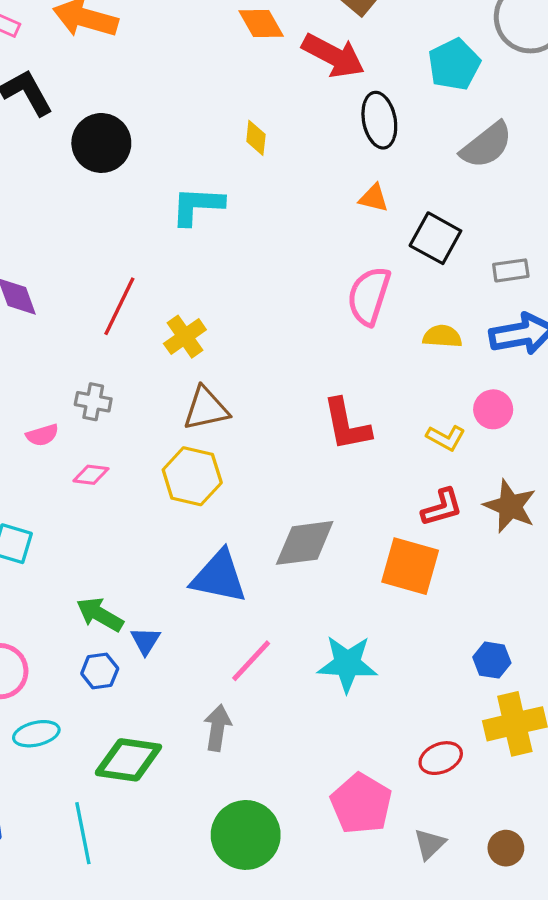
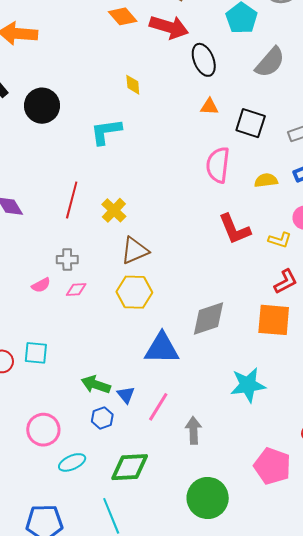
red L-shape: (347, 425) -> (234, 229), moved
pink diamond: (91, 475) -> (76, 289), moved
pink line: (251, 661) -> (158, 407), moved
gray arrow: (217, 728) -> (193, 430), moved

